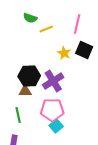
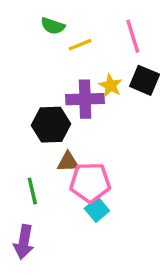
pink line: (77, 24) -> (133, 36), turned -30
purple cross: (53, 81) -> (85, 99), moved, turned 30
brown triangle: (25, 91) -> (68, 162), moved

